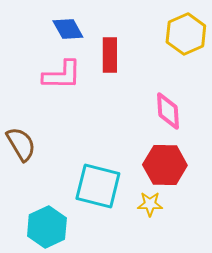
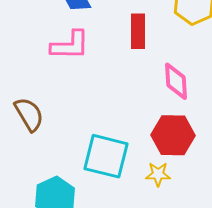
red rectangle: (110, 55) -> (138, 31), moved

